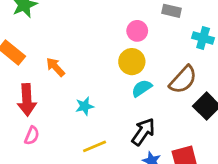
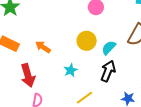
yellow circle: (132, 62) -> (87, 41), moved
black arrow: (143, 132) -> (108, 71), moved

